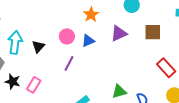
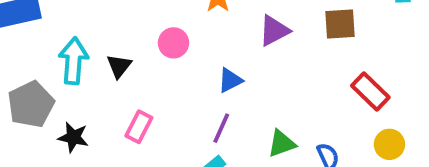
blue triangle: (88, 41) -> (230, 80), moved
purple line: (69, 63) -> (221, 128), moved
pink rectangle: (34, 85) -> (139, 127), moved

